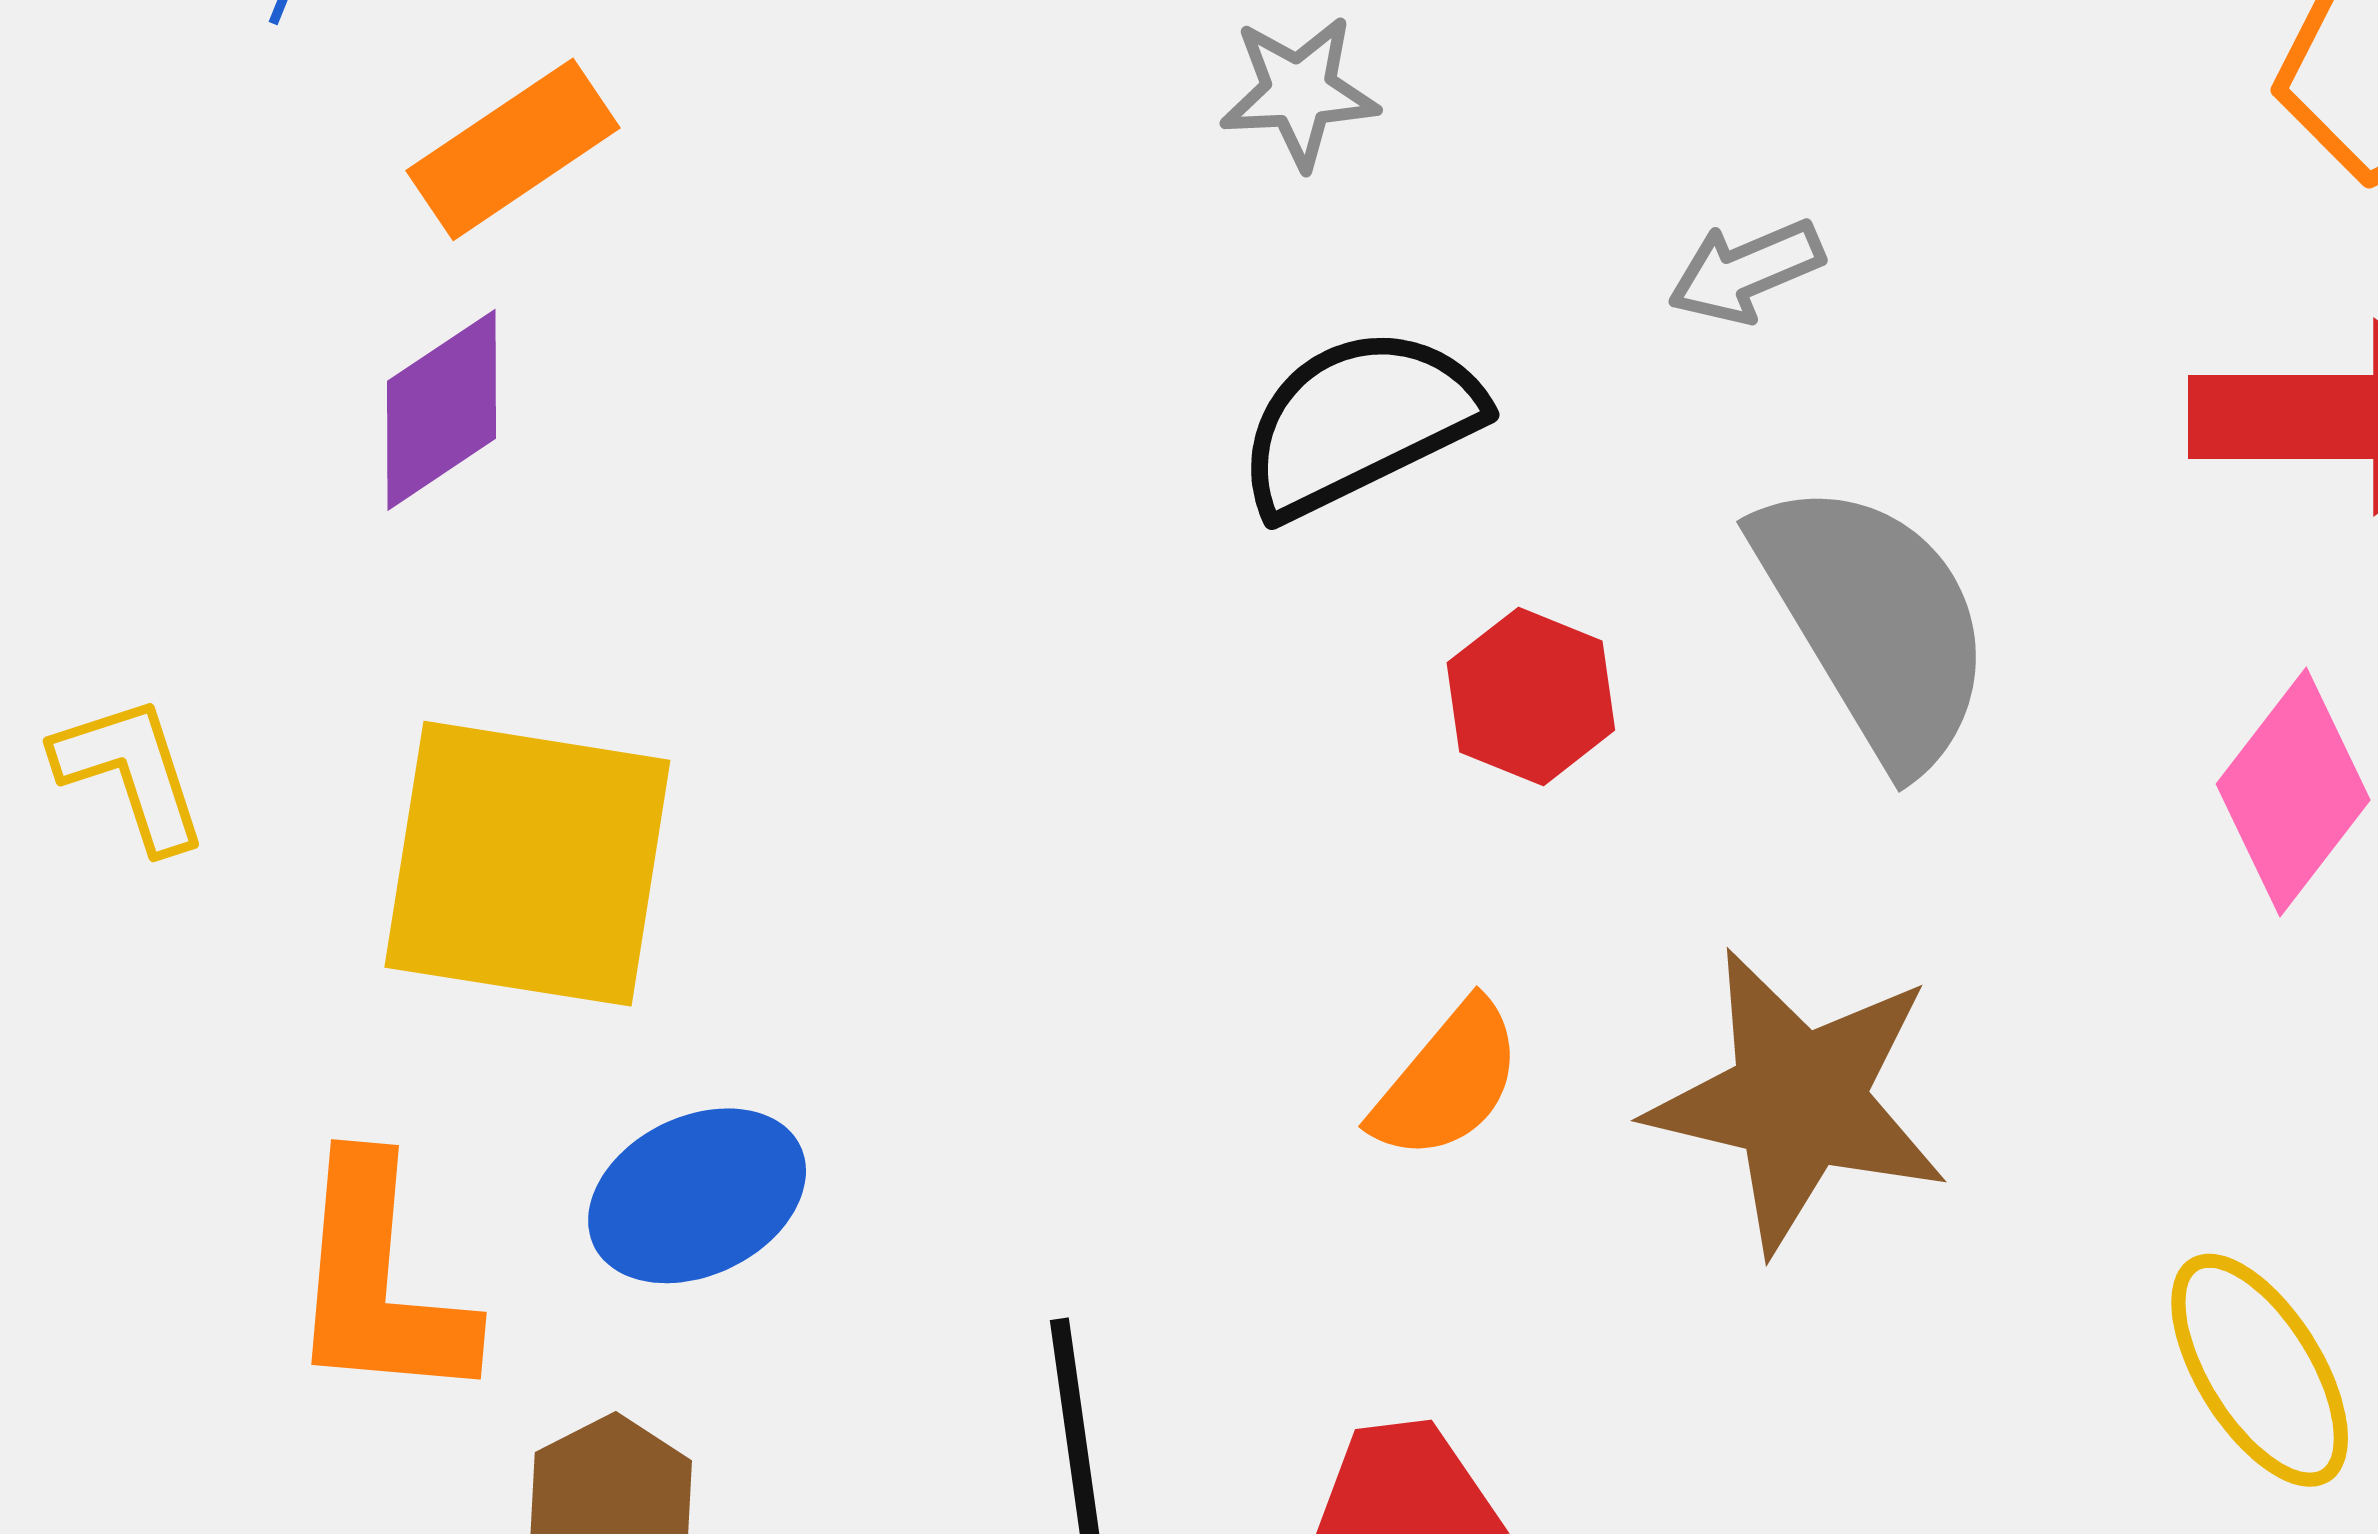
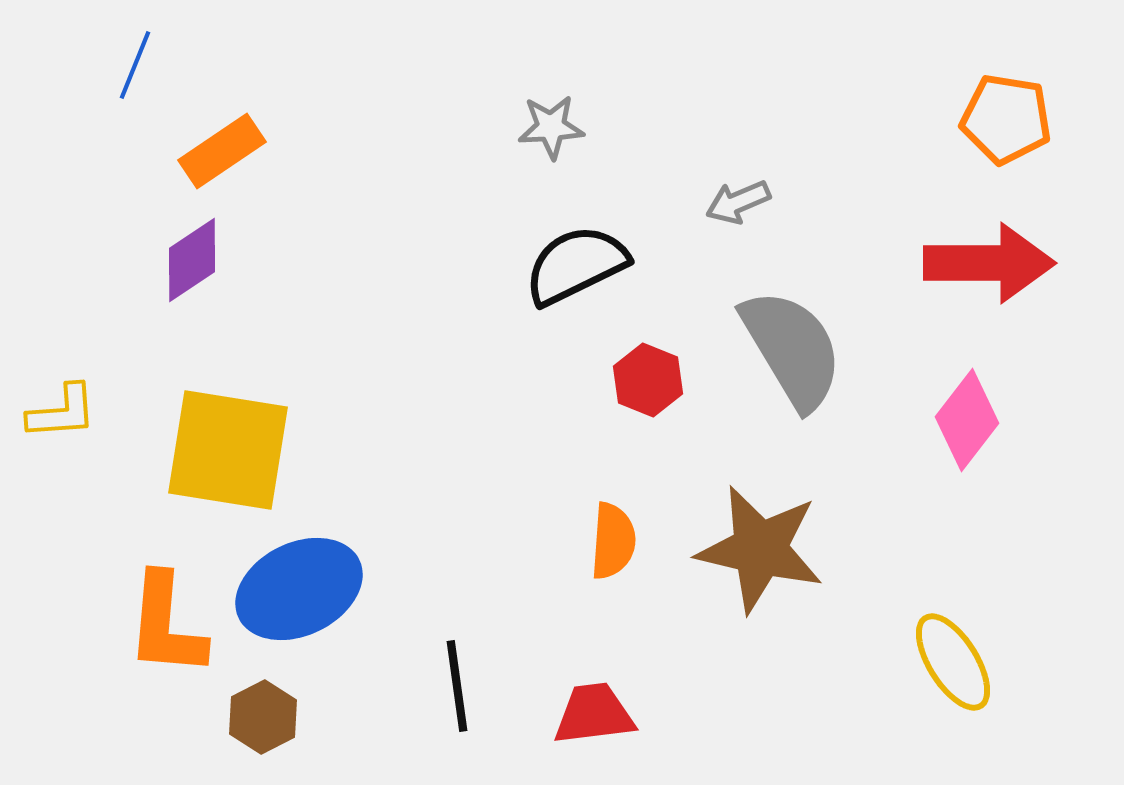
yellow L-shape: (131, 773) -> (62, 412), turned 104
orange semicircle: (1447, 1081) -> (613, 541), turned -36
blue ellipse: (697, 1196) -> (299, 589), size x1.4

